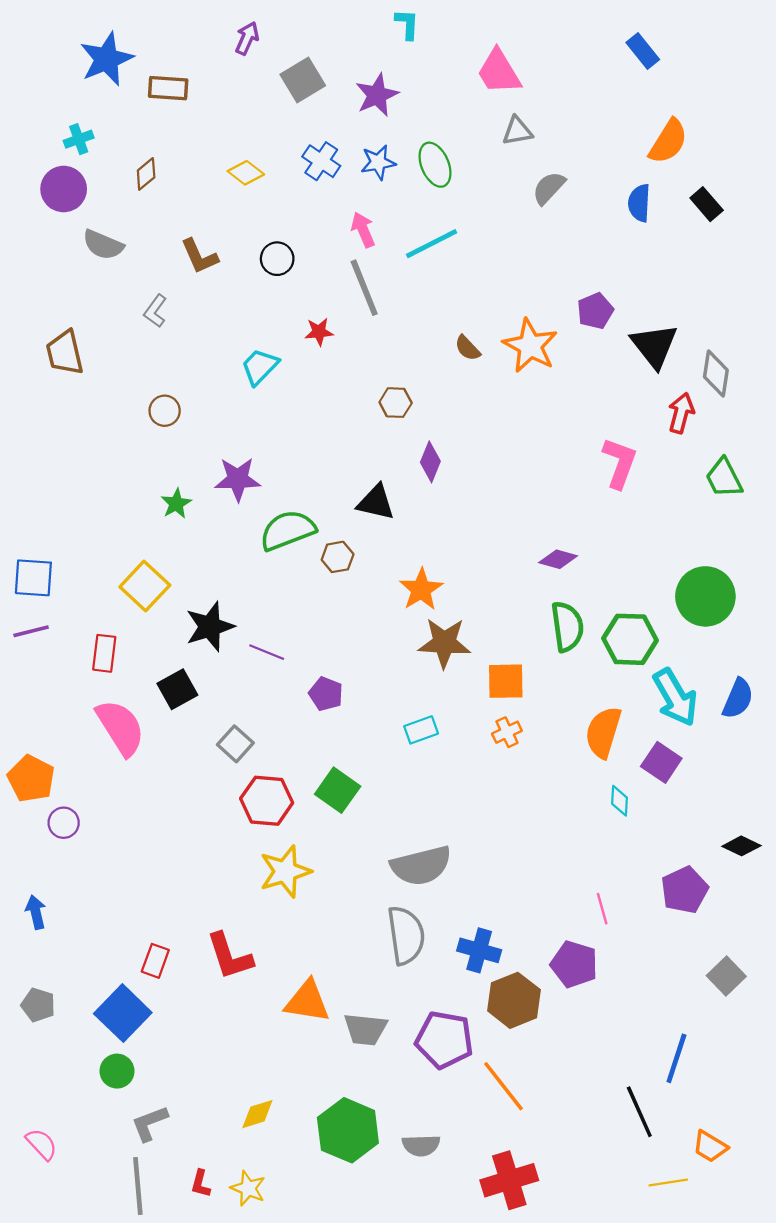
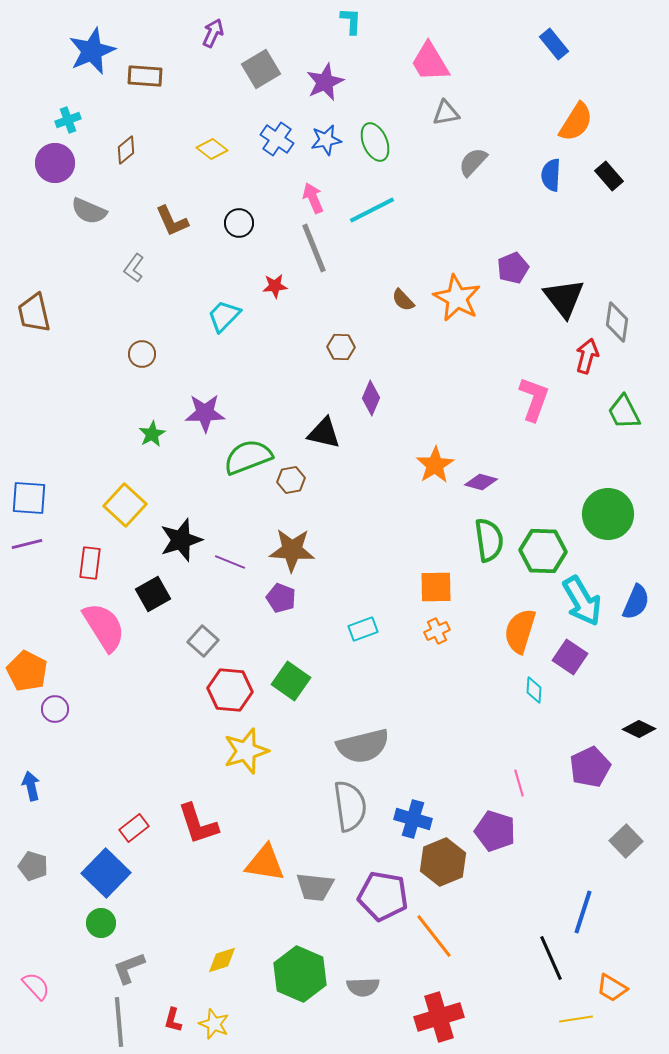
brown trapezoid: (65, 353) -> (34, 313), moved
orange star: (421, 589) -> (435, 465), moved
brown star: (444, 643) -> (292, 550), moved
red rectangle: (155, 961) -> (134, 828), turned 32

